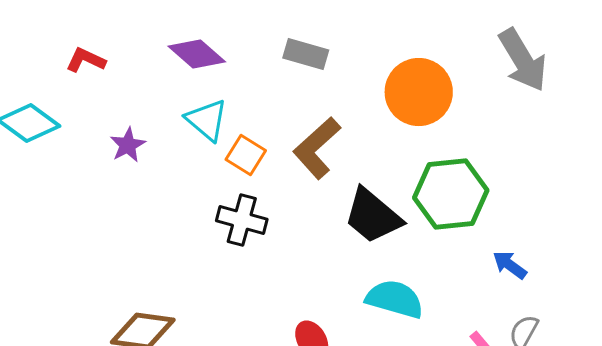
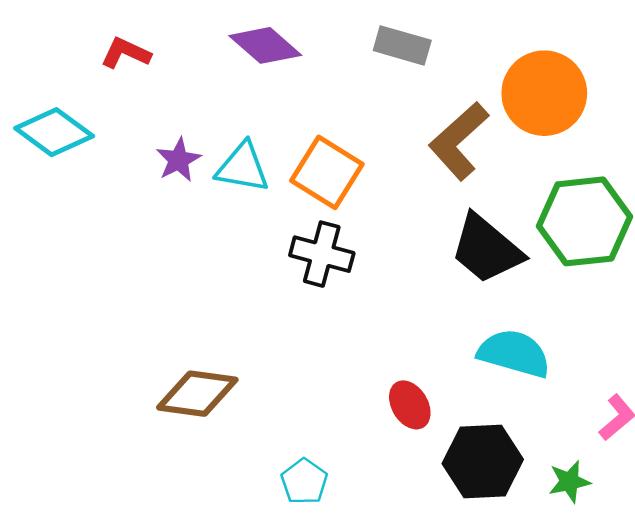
cyan triangle: (207, 120) -> (243, 167), moved, turned -30
brown L-shape: (317, 148) -> (459, 141), moved
orange square: (246, 155) -> (327, 172), size x1.4

